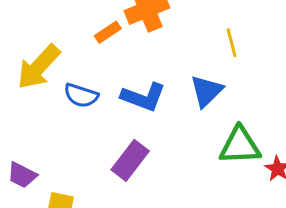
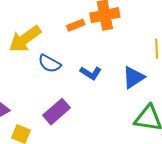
blue L-shape: (143, 97) -> (91, 73), size x0.7
purple rectangle: (130, 160) -> (56, 112), moved

